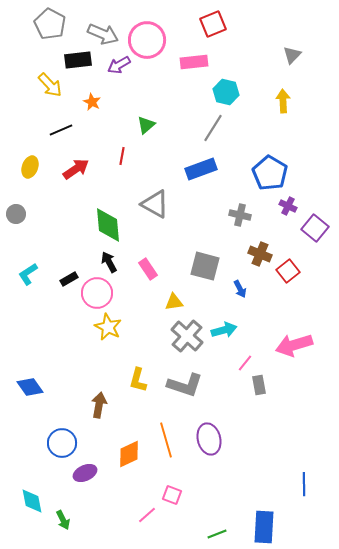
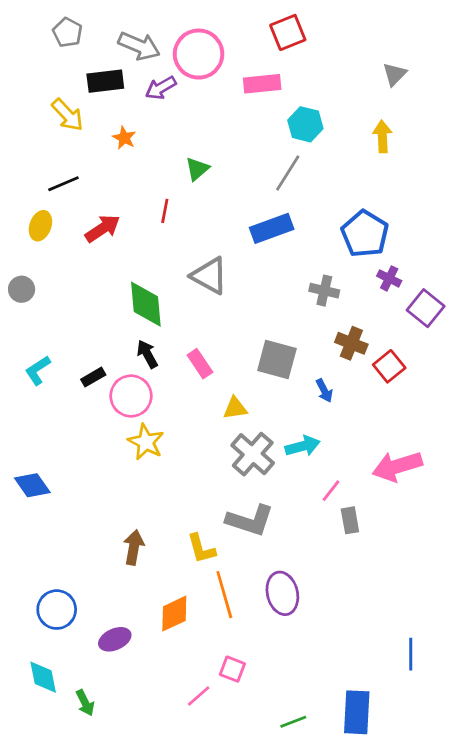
gray pentagon: (50, 24) -> (67, 32), size x0.7
black line: (61, 130) -> (63, 184), moved
yellow L-shape: (138, 380) -> (201, 549), moved, turned -30
blue diamond: (30, 387) -> (32, 485), moved
blue circle: (62, 443) -> (57, 610), moved

